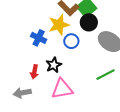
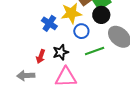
green line: (106, 75) -> (95, 51), moved

